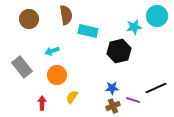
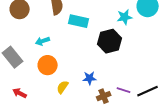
blue star: (112, 88) -> (90, 78), moved
black line: (156, 88) -> (148, 91), moved
red arrow: (42, 103) -> (20, 93), moved, turned -64

